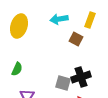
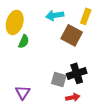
brown square: (76, 39) -> (72, 35), size x1.5
green semicircle: (17, 69) -> (24, 41), moved

